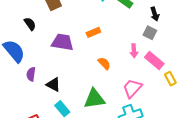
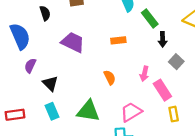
black arrow: (155, 14) -> (163, 39), moved
orange rectangle: (93, 32) -> (118, 40), moved
gray square: (150, 33) -> (176, 62), moved

